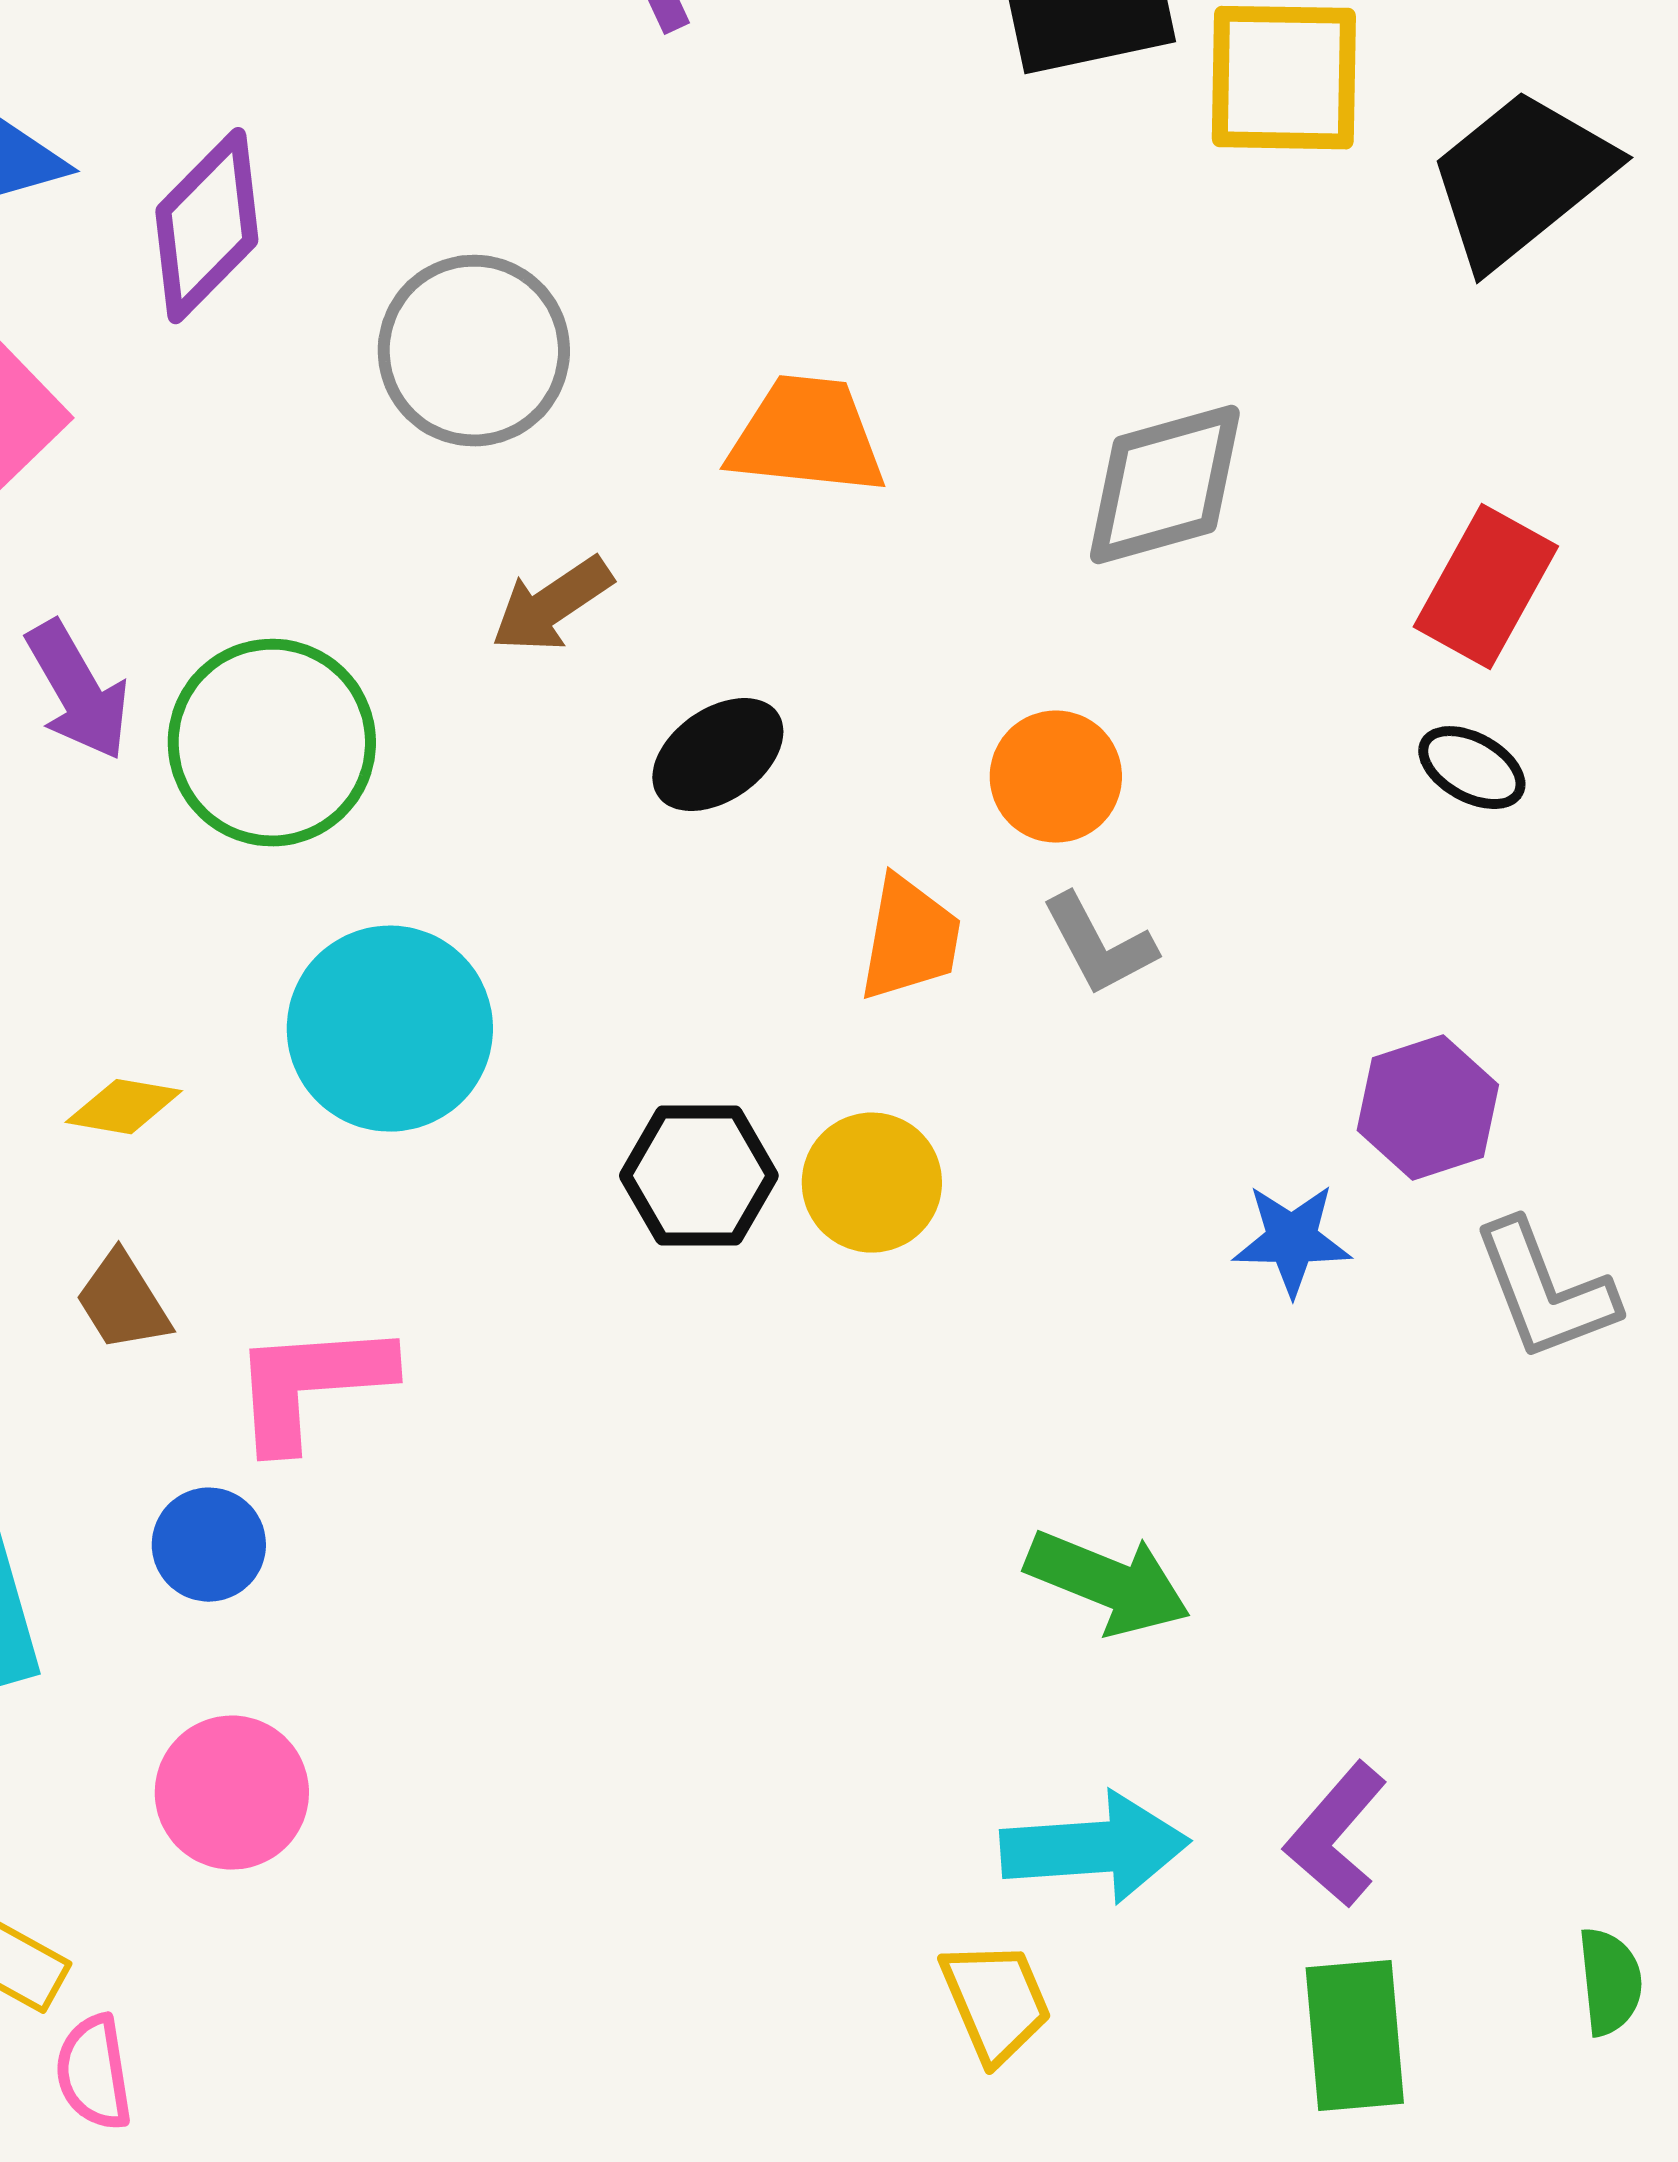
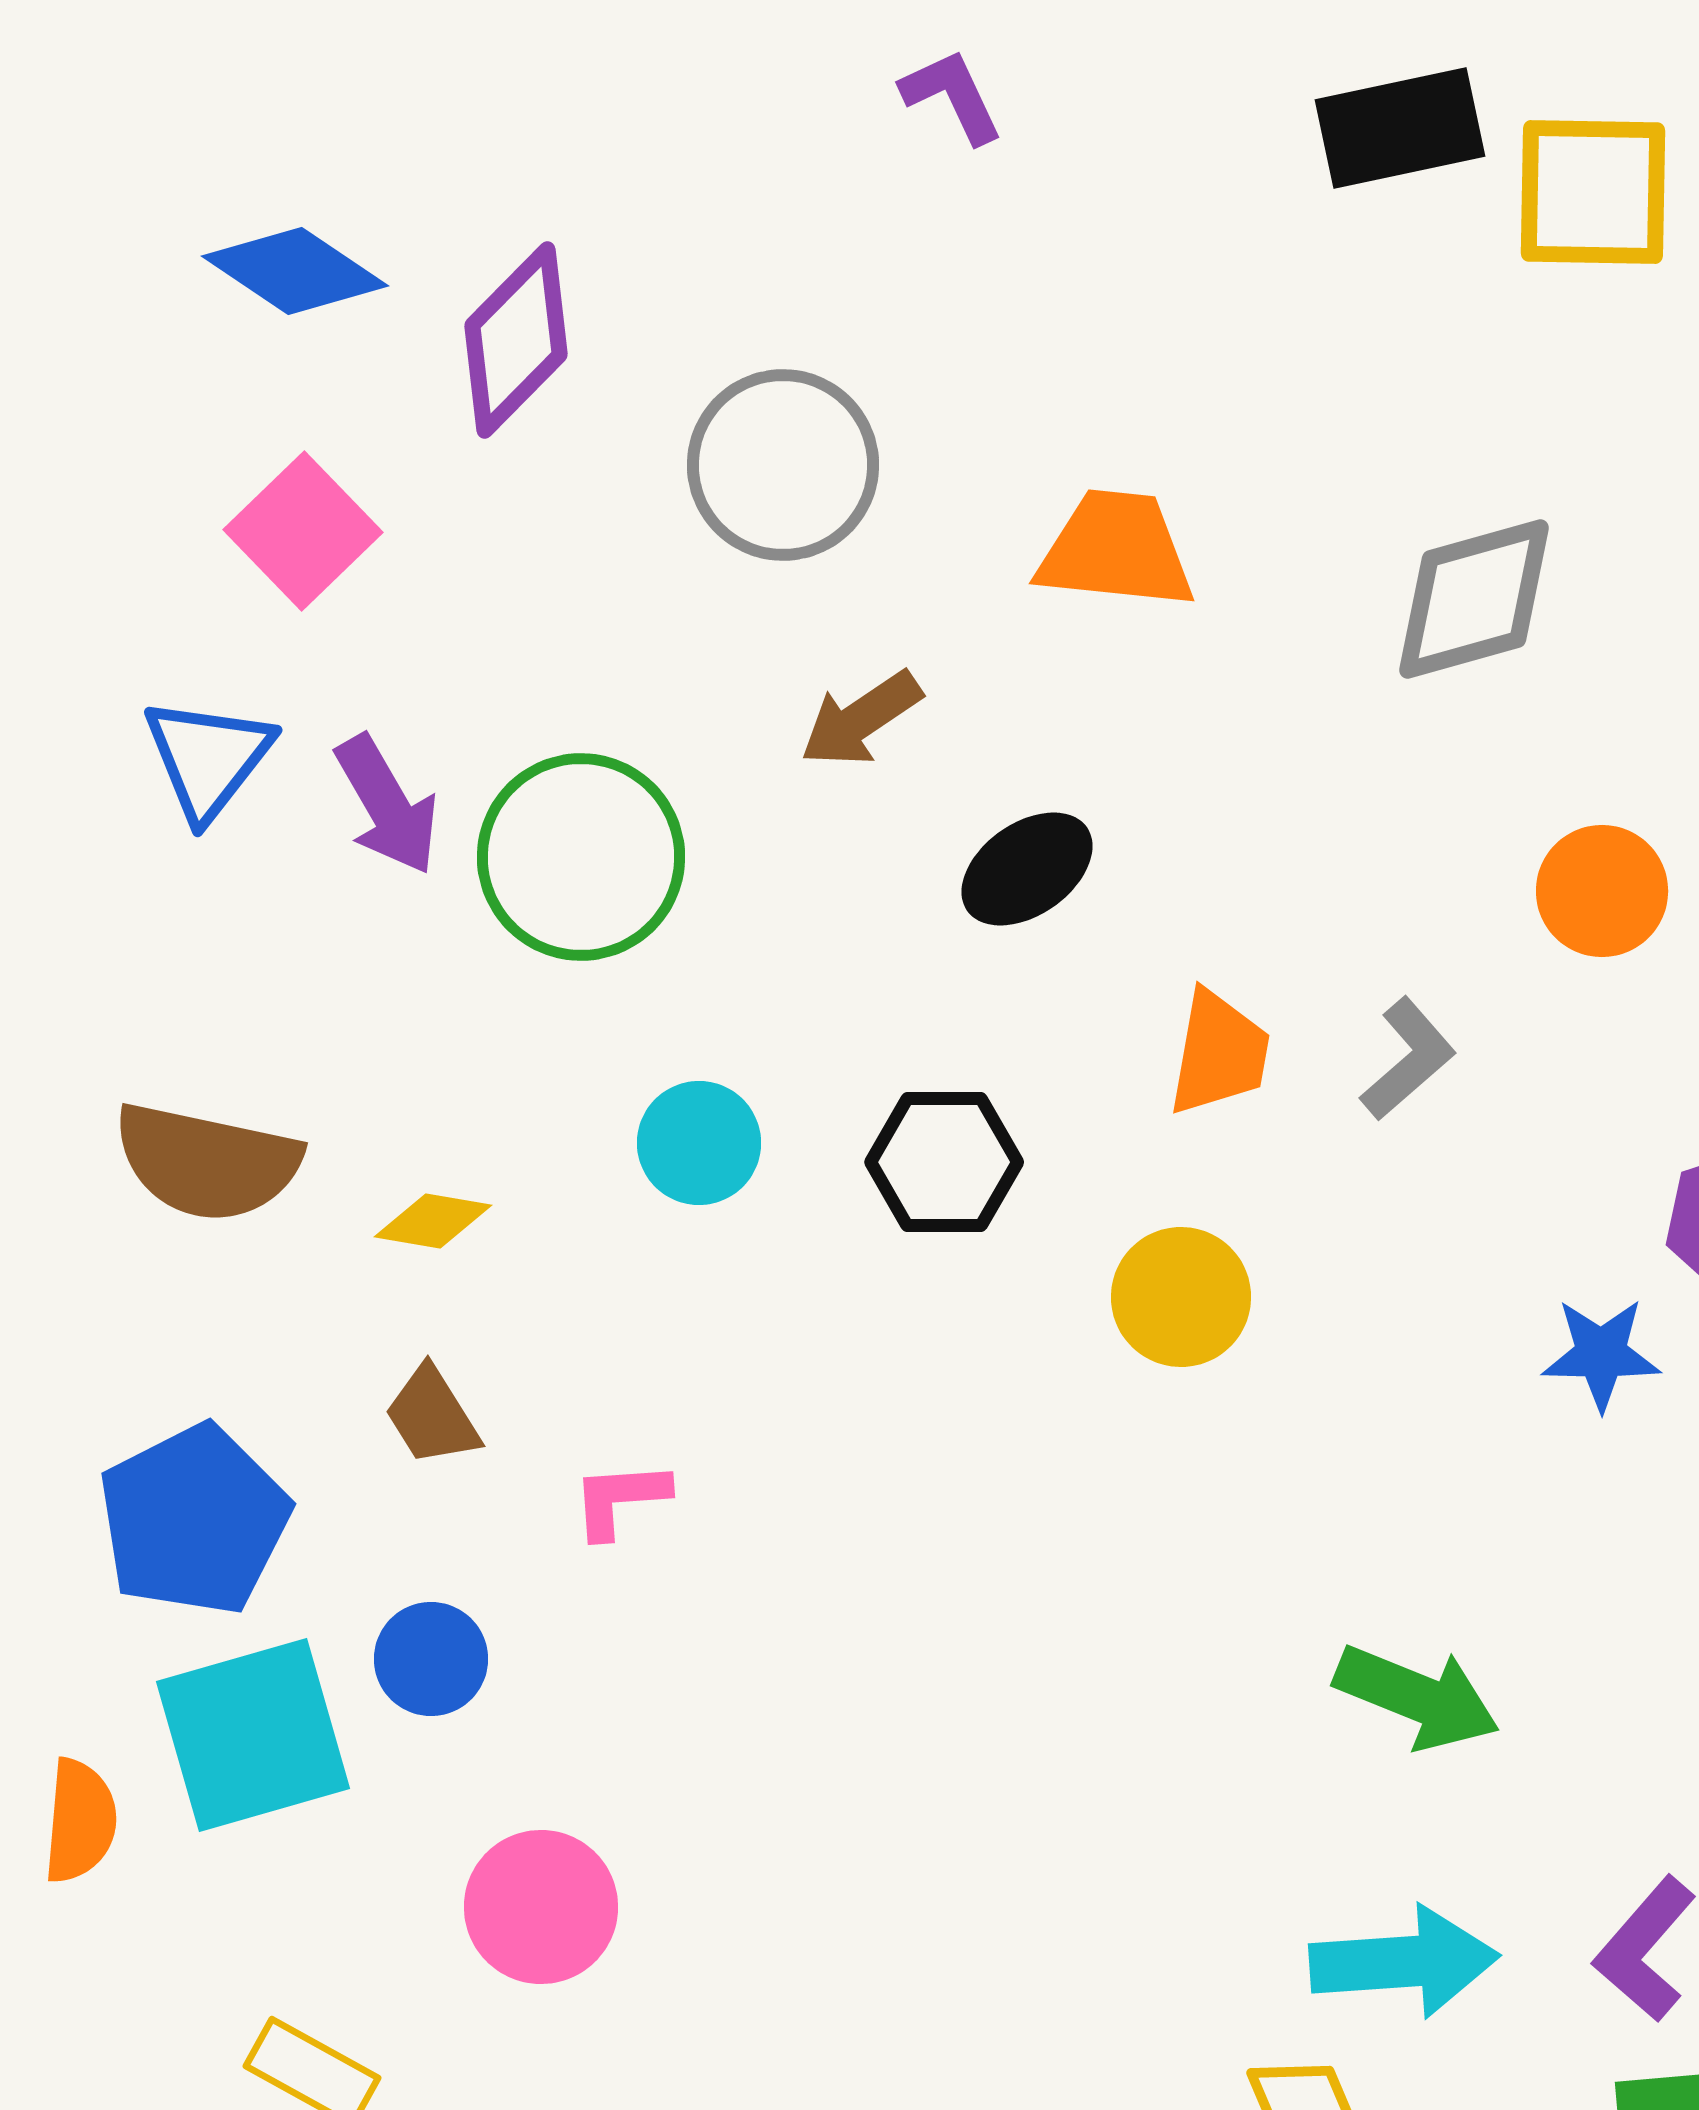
orange circle: (1056, 777) -> (1602, 891), moved
gray L-shape: (1099, 945) -> (1408, 1059), turned -103
cyan circle: (390, 1029) -> (699, 1143), size x0.6
black hexagon: (699, 1176) -> (944, 1162), moved
pink L-shape: (311, 1385) -> (620, 1499), size x0.6
blue circle: (209, 1545) -> (431, 1659), moved

